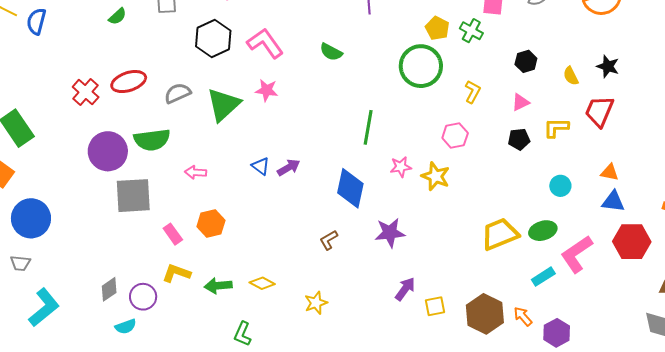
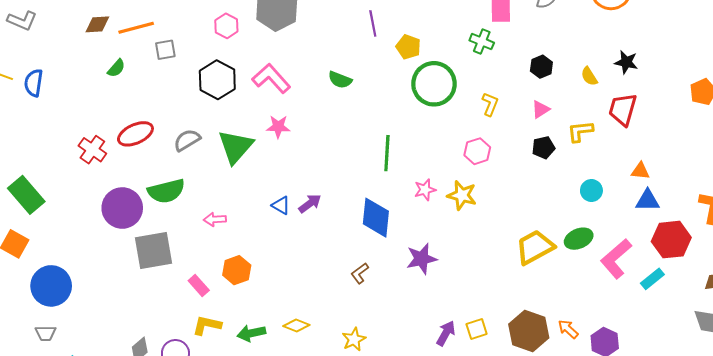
yellow pentagon: (437, 28) -> (408, 47), moved
cyan rectangle: (543, 277) -> (652, 279), moved
purple arrow: (405, 289) -> (446, 333), moved

